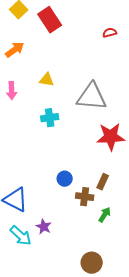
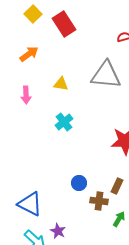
gray triangle: (92, 97) -> (106, 75), moved
cyan cross: (50, 118) -> (64, 122), turned -30

